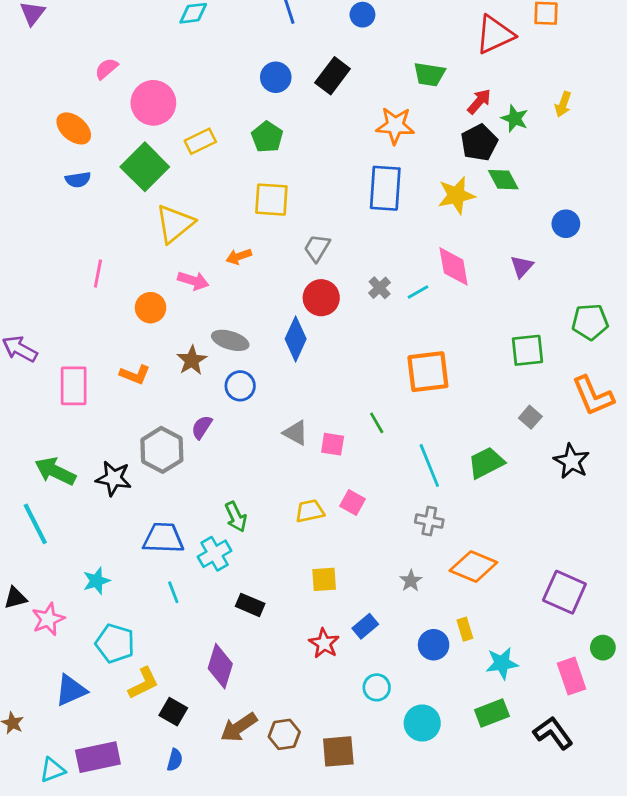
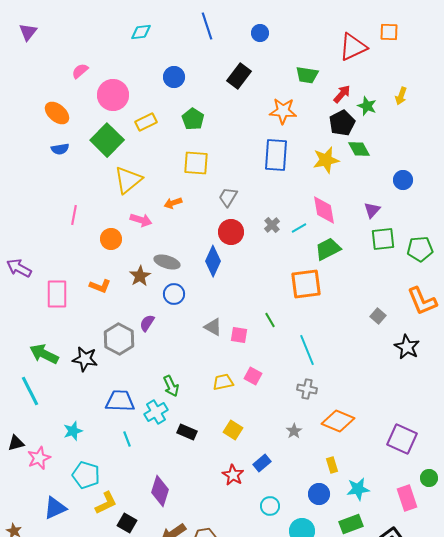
blue circle: (276, 77) -> (174, 77), moved
green square: (527, 350) -> (383, 239), moved
green trapezoid: (486, 463) -> (328, 249), moved
yellow square: (324, 579) -> (233, 430), turned 36
black rectangle: (250, 605) -> (187, 432), moved
blue circle: (434, 645) -> (319, 494), moved

